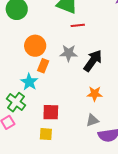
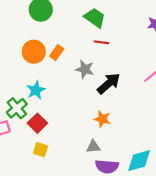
orange circle: (35, 46) -> (34, 52), moved
orange rectangle: (43, 66) -> (57, 53), moved
red square: (51, 112) -> (37, 123), moved, turned 30

